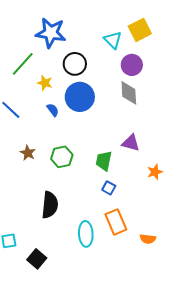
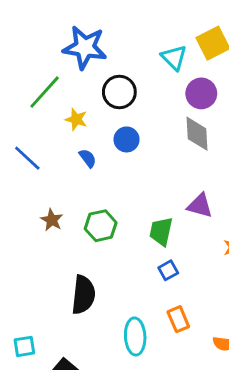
blue circle: (80, 97) -> (127, 139), size x0.6
blue square: (109, 188) -> (168, 270), turned 32
orange rectangle: (116, 222) -> (178, 319), size x0.7

